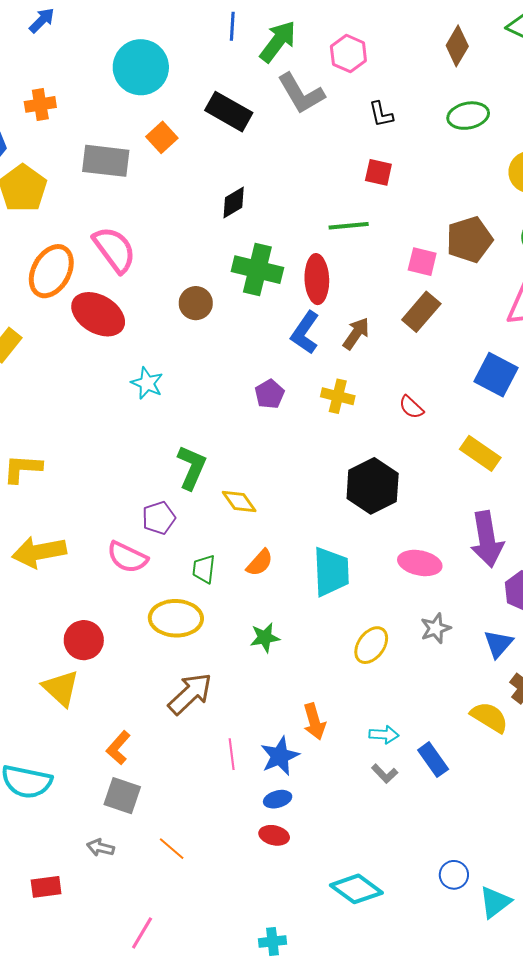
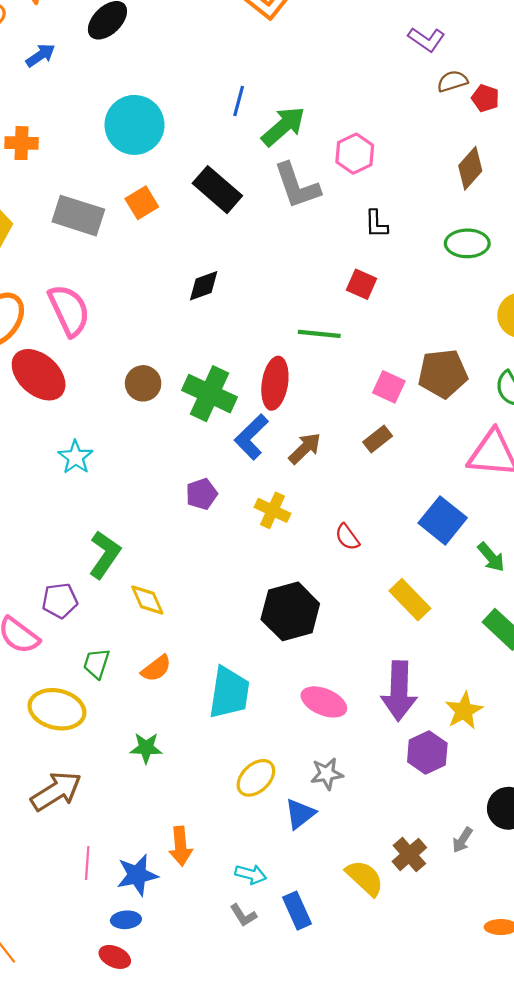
green cross: (257, 270) -> (210, 394), moved
brown rectangle: (421, 312) -> (378, 439), size x0.7
blue triangle: (498, 644) -> (300, 814), moved

